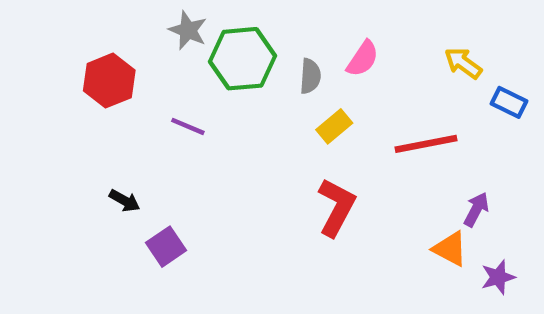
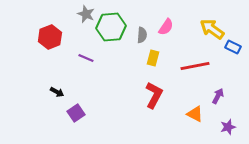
yellow arrow: (463, 63) -> (212, 29), size x1.4
yellow rectangle: (334, 126) -> (153, 58), turned -35
orange triangle: (450, 249) -> (195, 114), moved

